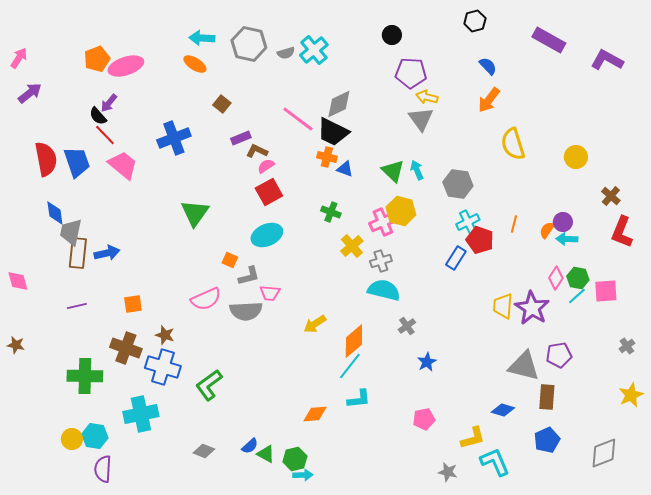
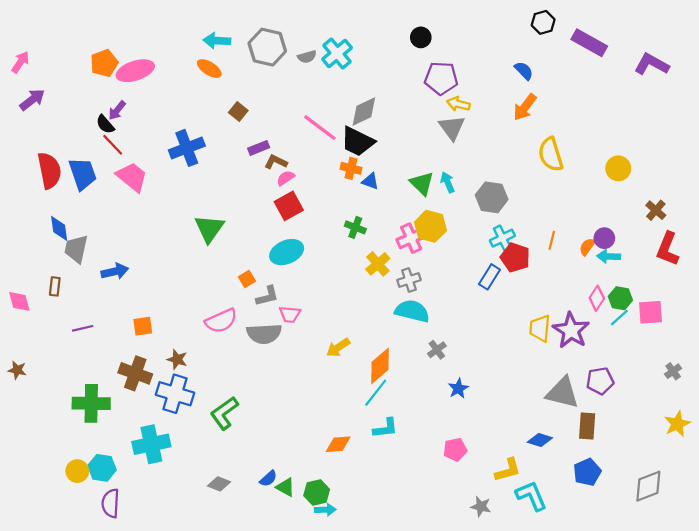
black hexagon: (475, 21) -> (543, 22), moved
brown rectangle: (78, 253) -> (55, 286), moved, size x0.6
orange square: (230, 260) -> (247, 279), turned 35

